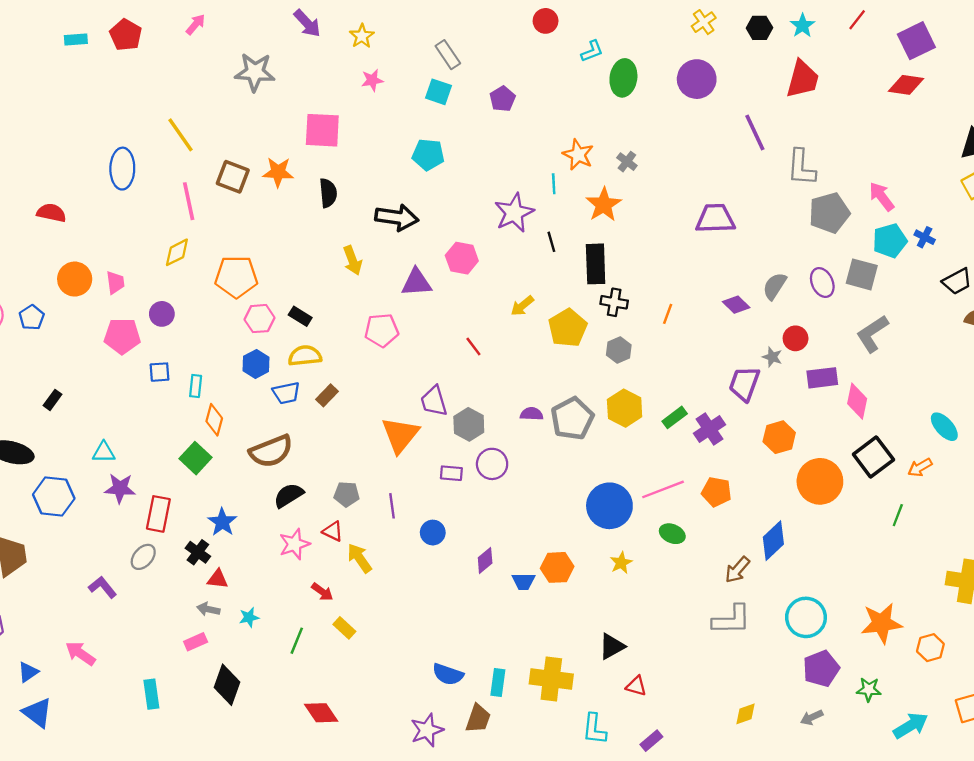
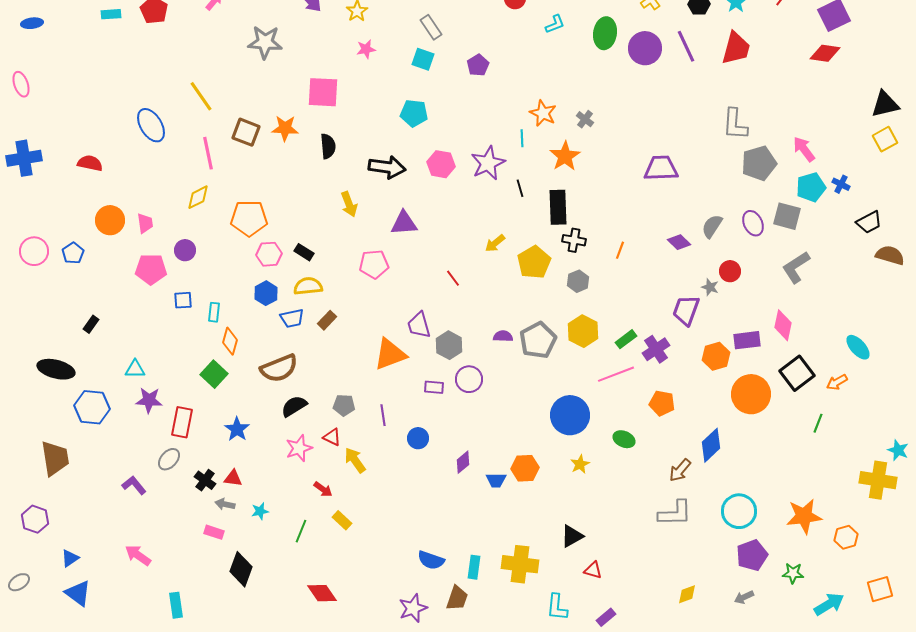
green ellipse: (623, 78) -> (605, 33), moved
purple line: (755, 133) -> (686, 46), moved
blue ellipse: (122, 169) -> (151, 125), turned -32
pink hexagon: (462, 258) -> (441, 164), moved
purple rectangle: (822, 378) -> (747, 340), moved
orange triangle: (400, 435) -> (390, 354), turned 30
pink line: (663, 489) -> (616, 374), moved
black cross: (198, 552) -> (205, 480), moved
pink rectangle: (196, 642) -> (214, 532), turned 42
pink arrow: (80, 653) -> (138, 555), moved
cyan rectangle: (151, 694) -> (176, 605), moved

